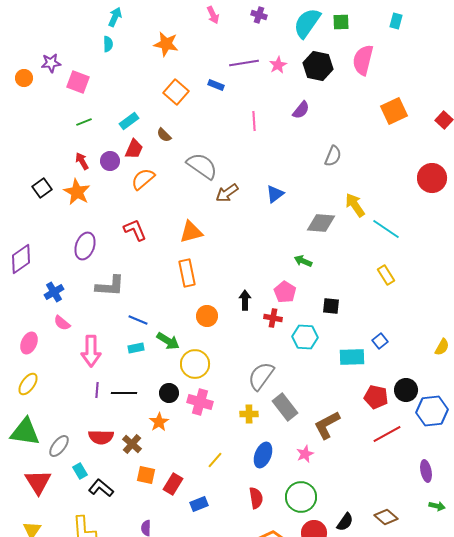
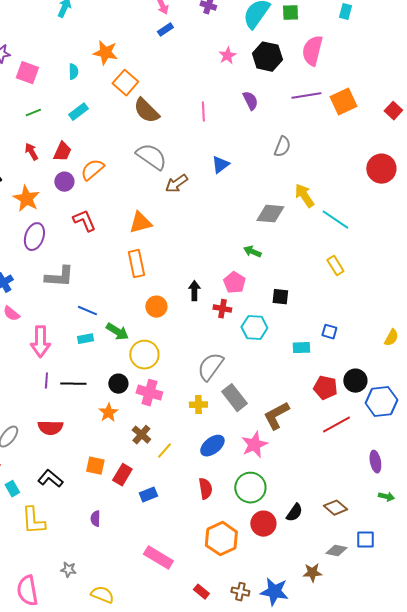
cyan semicircle: (108, 44) -> (73, 72), moved
orange star: (166, 44) -> (105, 53), moved
purple line: (244, 63) -> (306, 96), moved
blue rectangle: (216, 85) -> (165, 30), moved, turned -56
purple semicircle: (301, 110) -> (250, 101), turned -66
brown semicircle: (164, 135) -> (146, 111), moved, size x1.8
red trapezoid: (134, 149) -> (62, 152), moved
purple circle: (110, 161) -> (64, 182), moved
orange star: (77, 192) -> (26, 199), moved
blue triangle: (275, 194) -> (220, 165), moved
blue square: (380, 341) -> (329, 332), turned -35
cyan rectangle: (352, 357) -> (301, 348), size x0.7
brown cross: (132, 444) -> (141, 435), moved
pink star: (305, 454) -> (254, 445), size x1.5
blue ellipse: (263, 455) -> (212, 446), turned 30
cyan rectangle: (80, 471) -> (12, 489), moved

